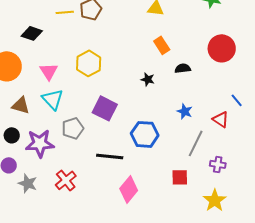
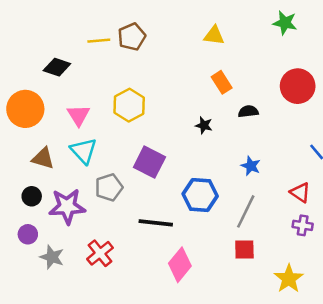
red triangle: (221, 119) -> (300, 192), moved
gray line: (196, 143) -> (246, 211), moved
purple cross: (218, 164) -> (303, 225), moved

